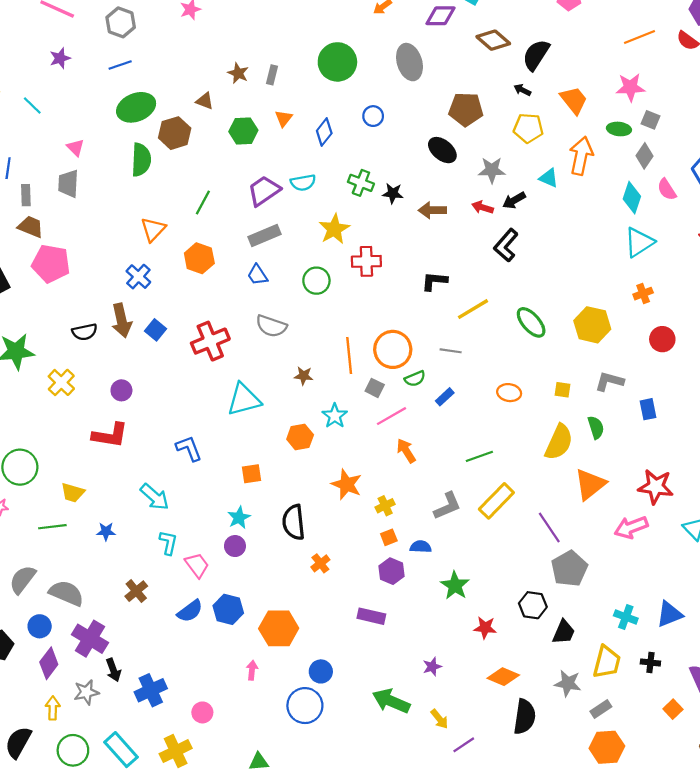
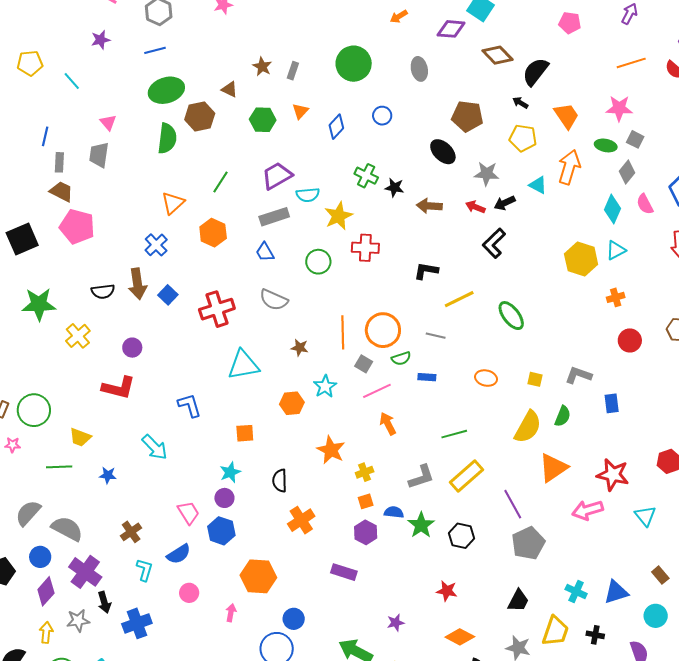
gray ellipse: (409, 62) -> (419, 69), size x0.7
cyan semicircle: (303, 183) -> (308, 195), moved
cyan triangle: (639, 242) -> (616, 250), size x0.7
yellow hexagon: (592, 325) -> (581, 259), moved
blue rectangle: (445, 397) -> (427, 377), turned 42
green semicircle: (596, 427) -> (563, 416), turned 35
black semicircle: (294, 522) -> (280, 481), size x0.7
cyan L-shape: (168, 543) -> (145, 570), moved
orange cross: (320, 563) -> (301, 520), size x1.5
green star: (455, 586) -> (421, 525), moved
black hexagon: (533, 605) -> (462, 536), moved
blue hexagon: (228, 609) -> (221, 531), moved
pink circle: (202, 712) -> (189, 593), moved

